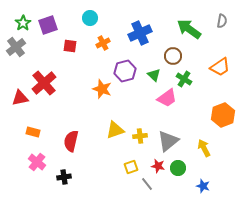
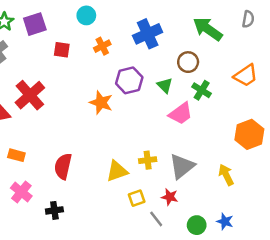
yellow triangle: (115, 130) -> (117, 171), moved
green circle: (178, 168) -> (197, 225), moved

